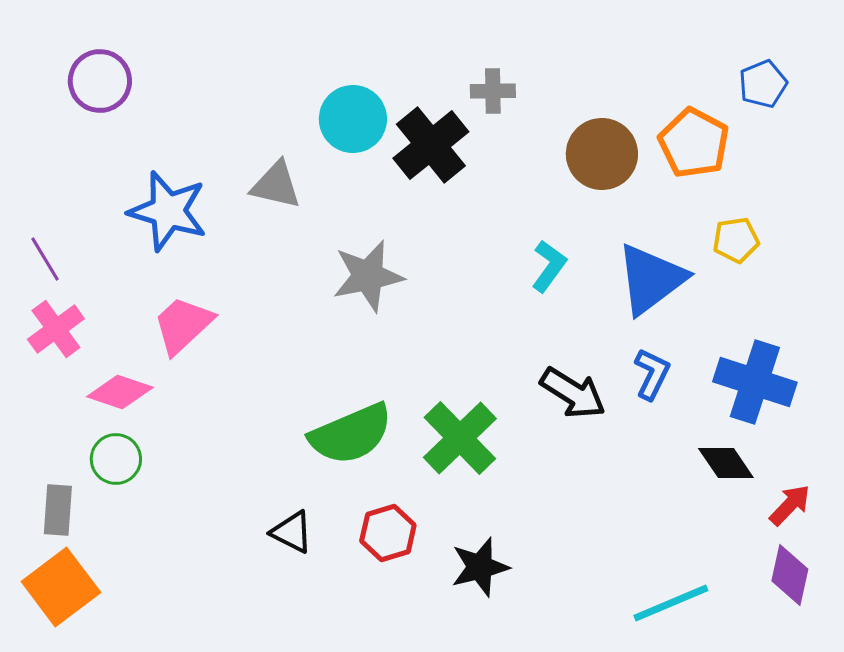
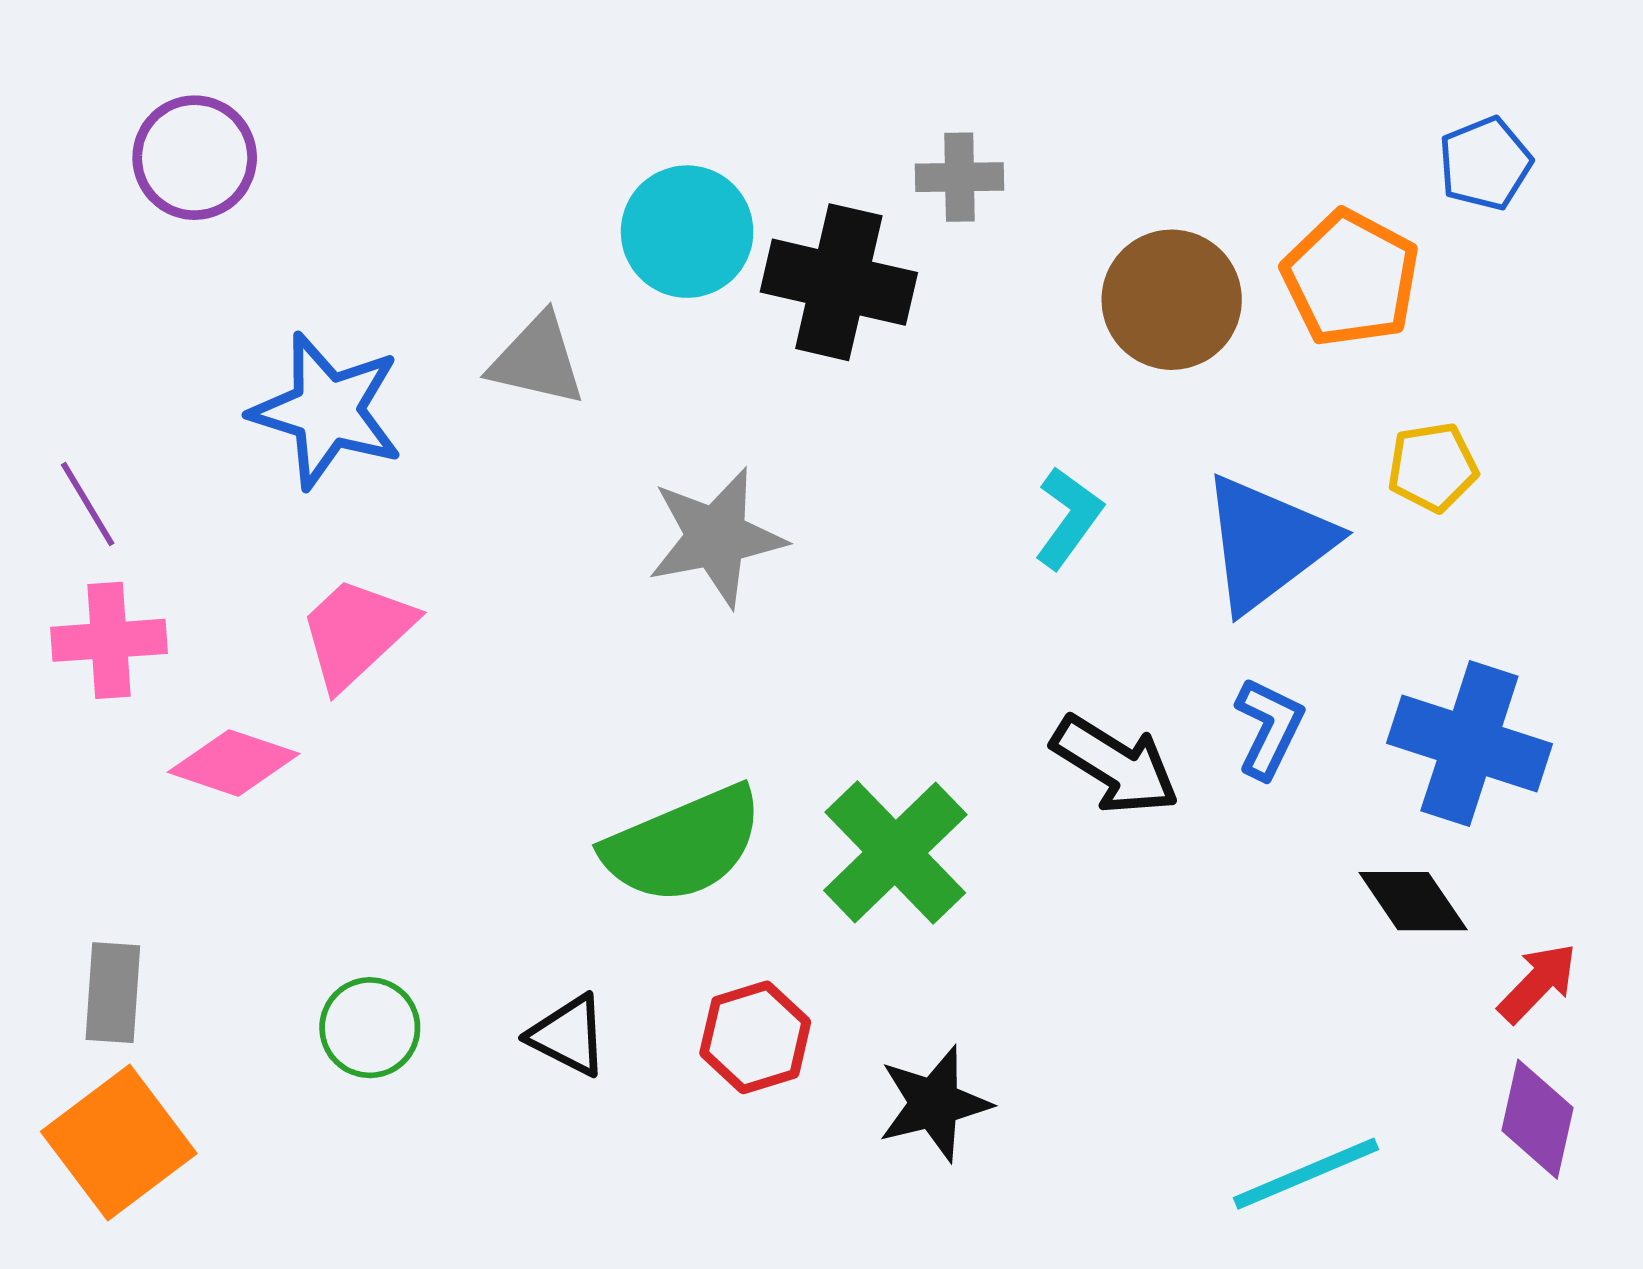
black cross: (431, 145) -> (839, 282), turned -38
pink cross: (56, 329) -> (109, 640), turned 32
green circle: (116, 459) -> (370, 1028), moved

